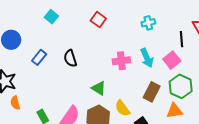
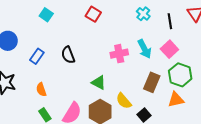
cyan cross: (148, 23) -> (143, 14), turned -32
black line: (182, 39) -> (170, 21), moved
orange semicircle: (15, 103) -> (41, 90), moved

